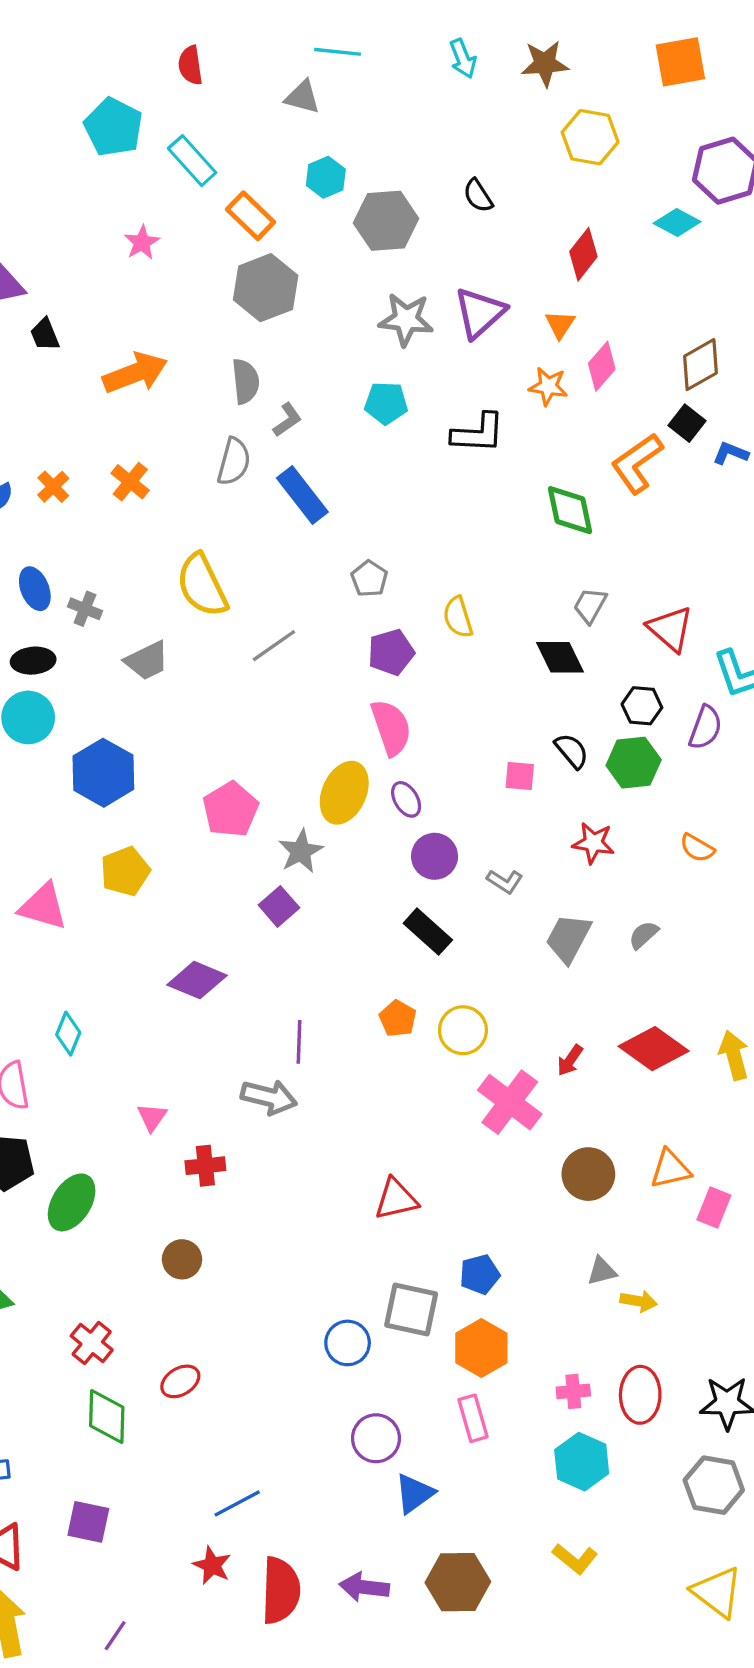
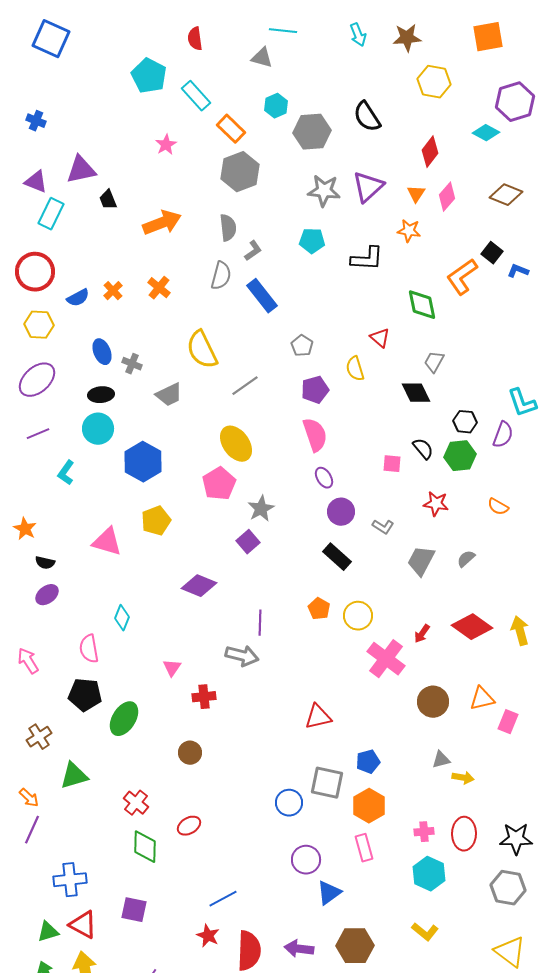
black semicircle: (478, 196) -> (367, 117), size x1.5
brown diamond: (700, 365) -> (506, 195), moved, turned 52
pink diamond: (602, 366) -> (447, 197), moved
red triangle: (670, 629) -> (380, 338), moved, size x0.7
yellow ellipse: (344, 793) -> (236, 444), moved, turned -60

